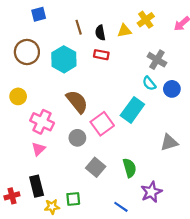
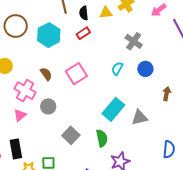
red rectangle: (101, 55) -> (83, 33), turned -48
cyan semicircle: (149, 83) -> (117, 69), moved, turned 64
brown semicircle: (77, 102) -> (46, 74), moved, size x0.6
cyan rectangle: (132, 110) -> (113, 109), moved
pink square: (102, 124) -> (76, 74), moved
gray circle: (77, 138) -> (48, 106), moved

